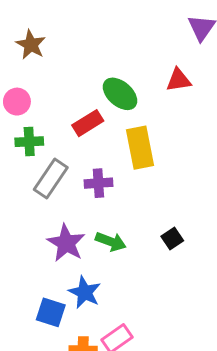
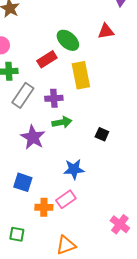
black square: (172, 238) -> (102, 134), turned -32
green arrow: (111, 242) -> (62, 122), moved, turned -30
blue star: (85, 292) -> (74, 169), moved, turned -30

